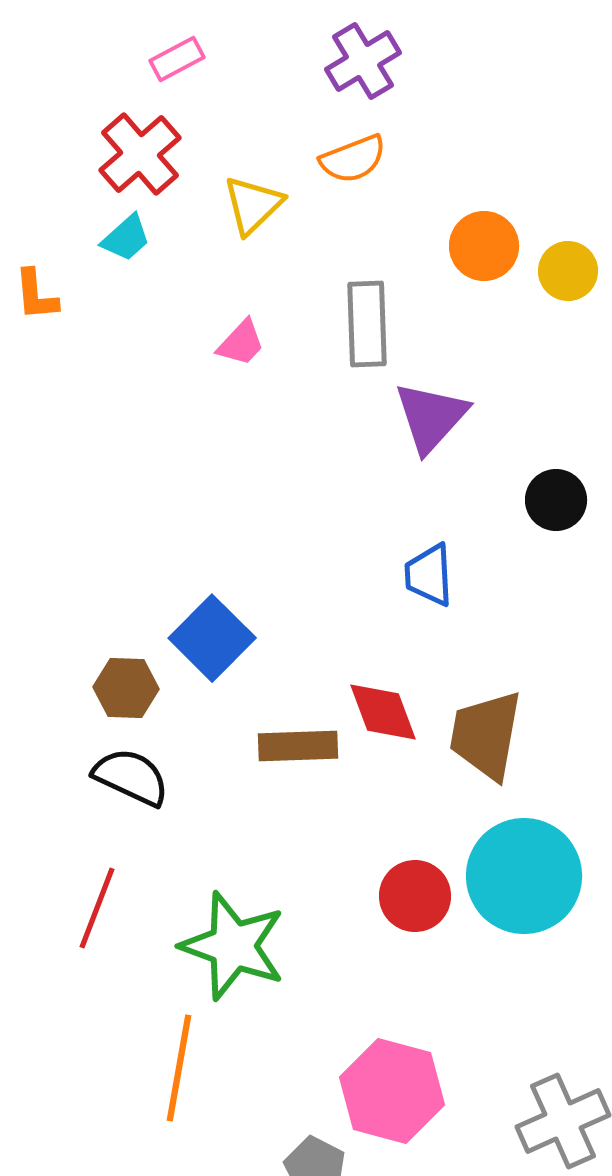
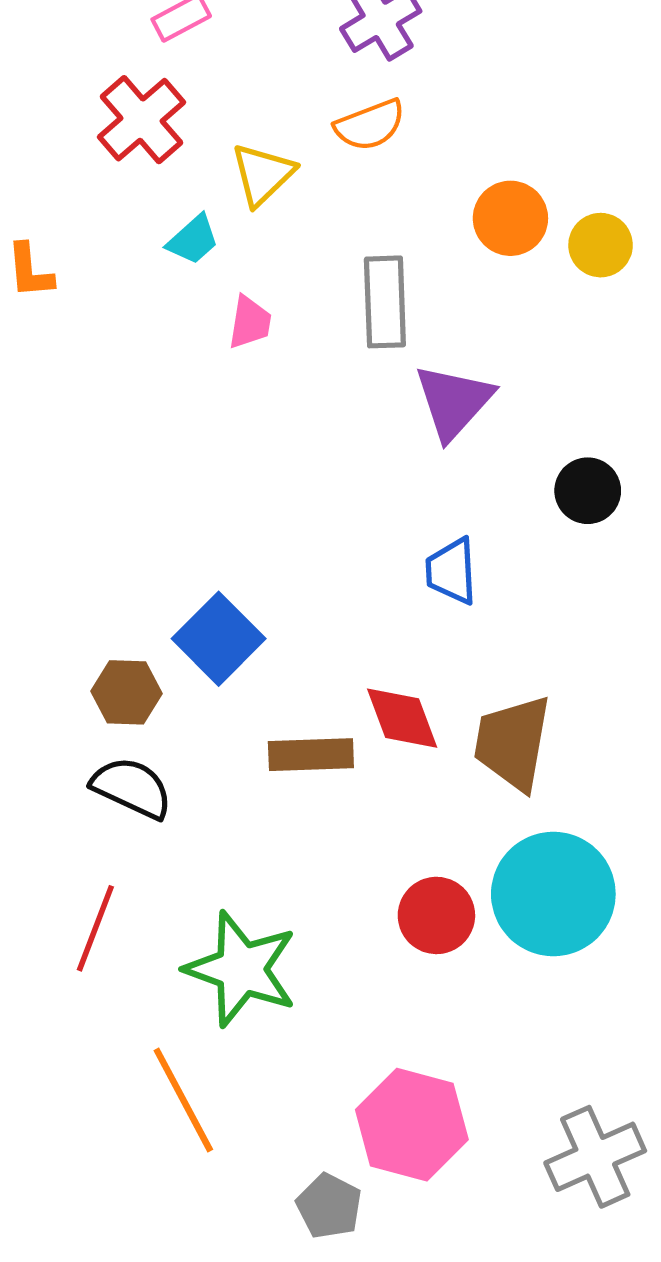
cyan trapezoid: (126, 238) -> (193, 240), moved
pink trapezoid: (241, 343) -> (250, 322), turned -34
orange line: (179, 1068) -> (183, 1100), turned -38

